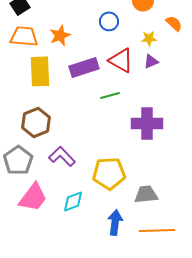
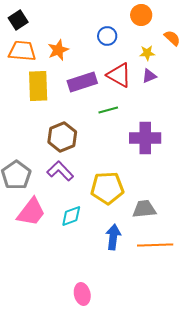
brown hexagon: (36, 122) -> (62, 137), moved

